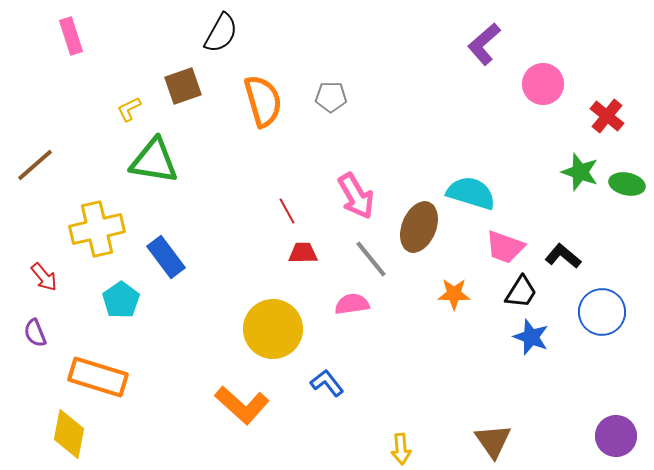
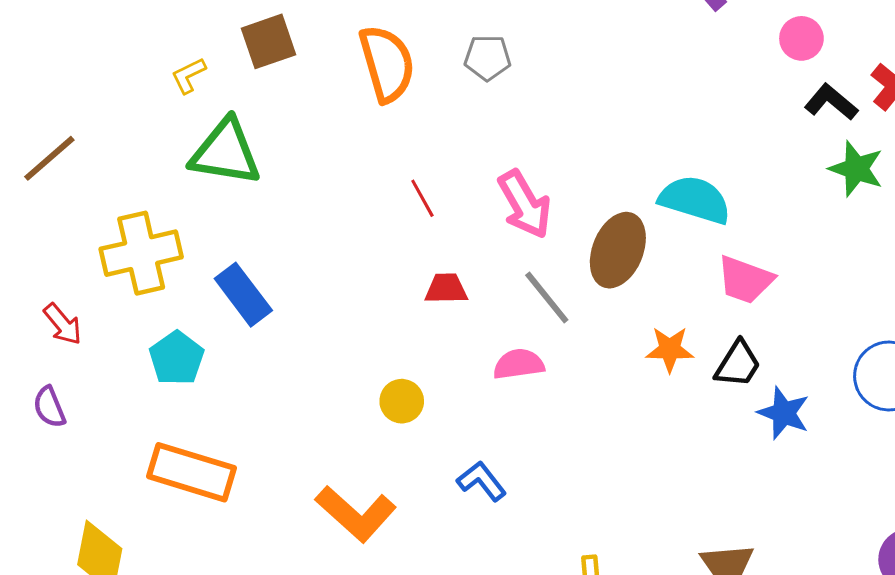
pink circle: (543, 84) -> (801, 38), size x0.7
red line: (287, 211) -> (422, 198), moved
black L-shape: (563, 256) -> (831, 102), moved
black trapezoid: (521, 292) -> (738, 364), moved
yellow circle: (273, 329) -> (402, 401), size x0.5
orange rectangle: (98, 377) -> (191, 472), moved

